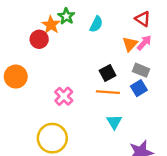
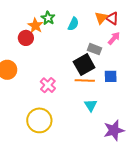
orange triangle: (130, 44) -> (101, 18), moved
gray rectangle: (141, 70) -> (94, 49), moved
black square: (108, 73) -> (84, 65), size x1.5
blue square: (139, 88) -> (111, 76), turned 32

